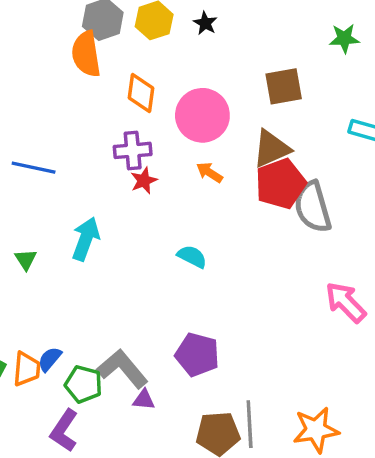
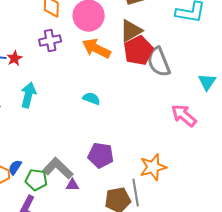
orange arrow: (210, 172) -> (96, 48), size x1.8
red star: (144, 181) -> (15, 58), moved
orange star: (316, 430) -> (153, 167), moved

